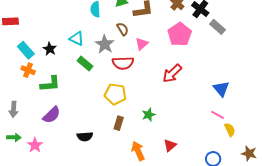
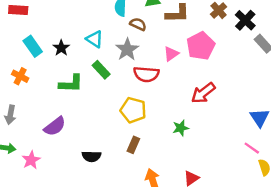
brown semicircle: (123, 29) -> (138, 24), moved, turned -40
pink pentagon: (180, 34) -> (201, 46), moved
orange cross: (28, 70) -> (20, 76), moved
green L-shape: (50, 84) -> (71, 84), moved
green star: (149, 115) -> (181, 128), moved

